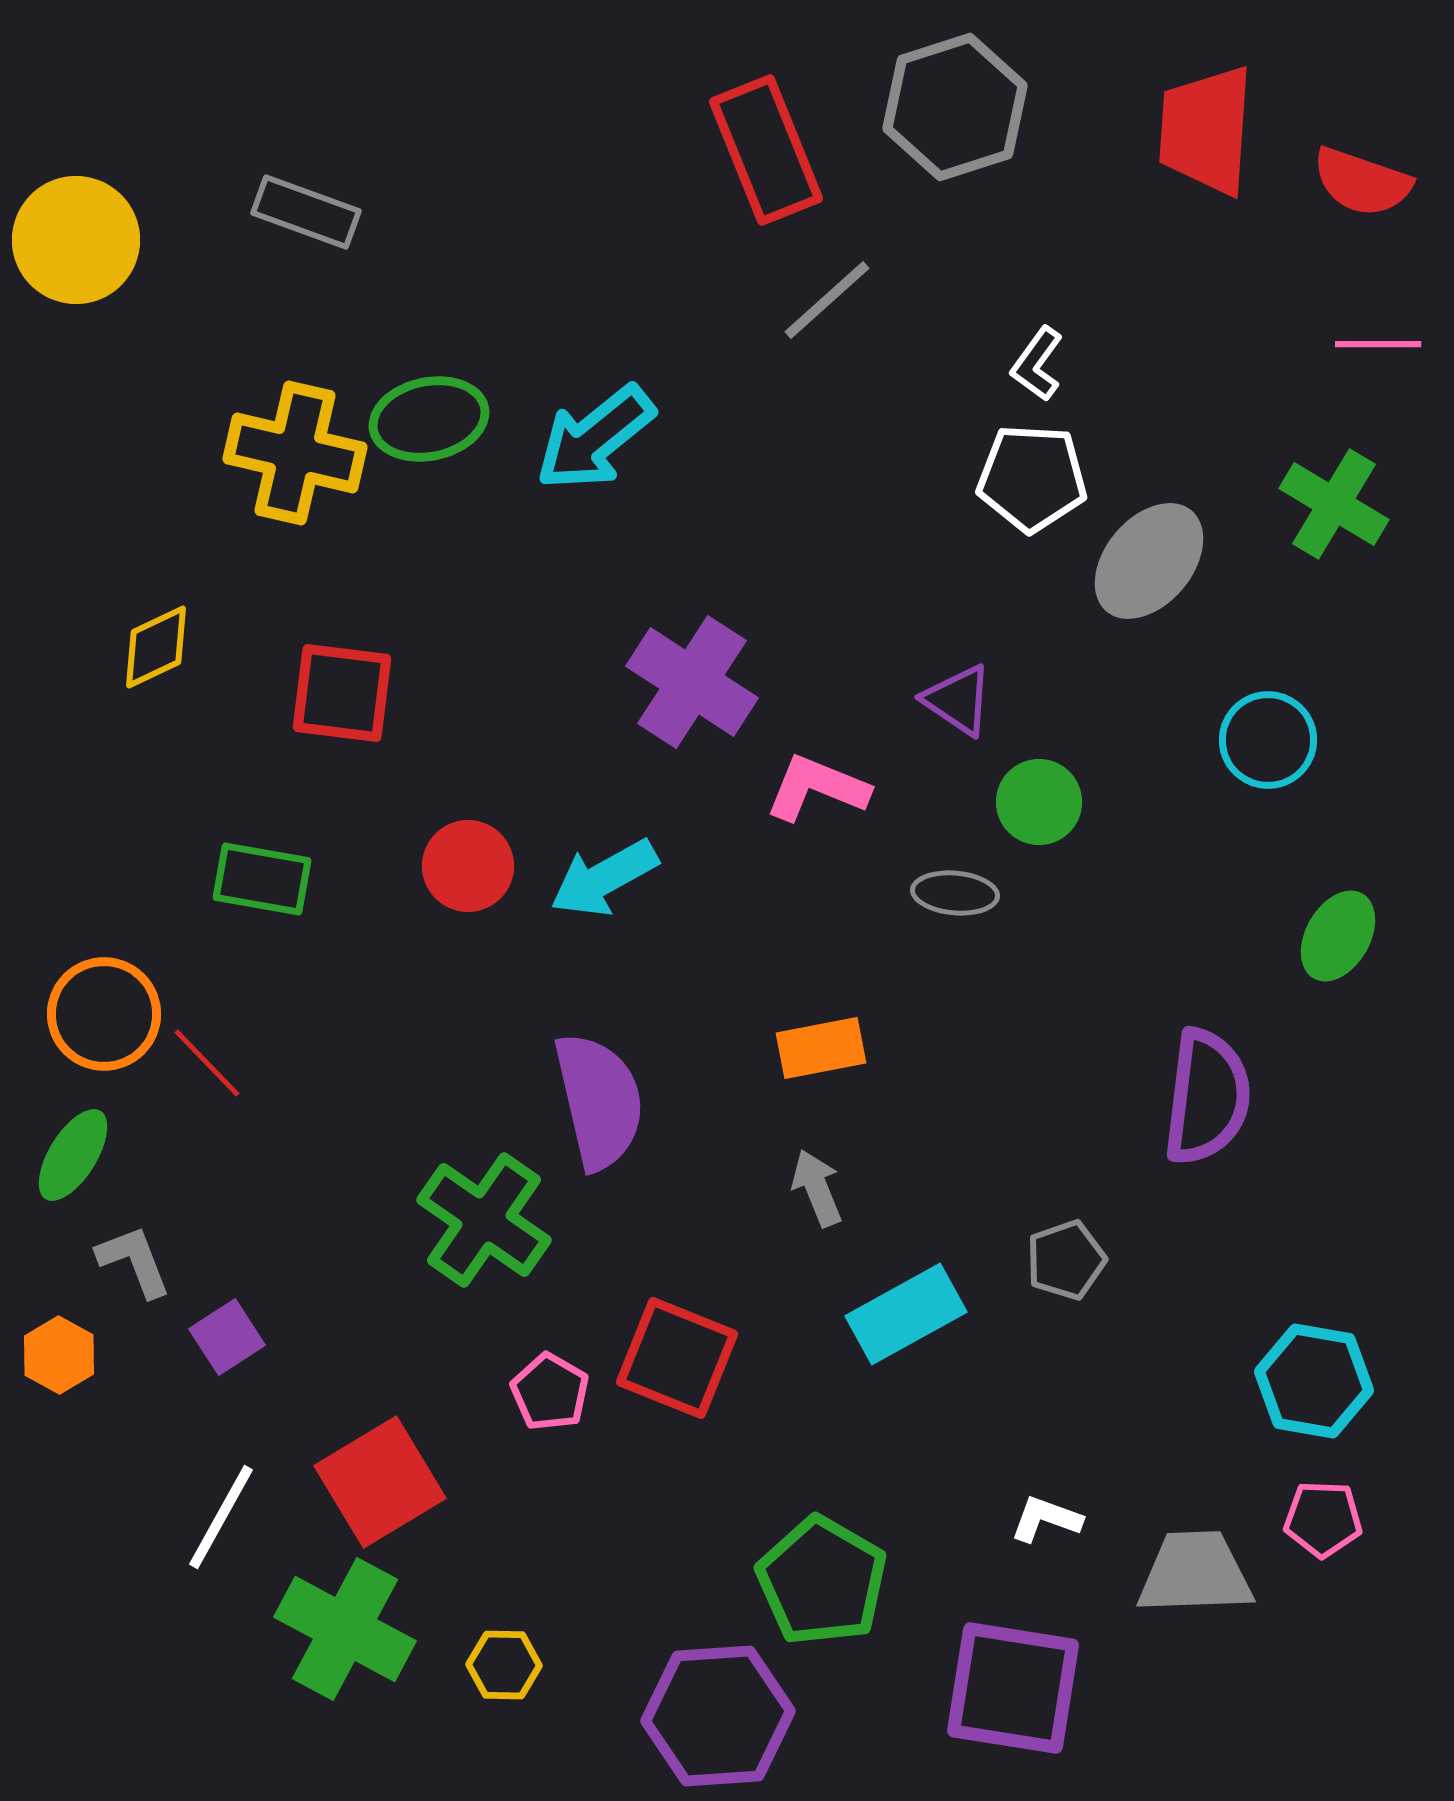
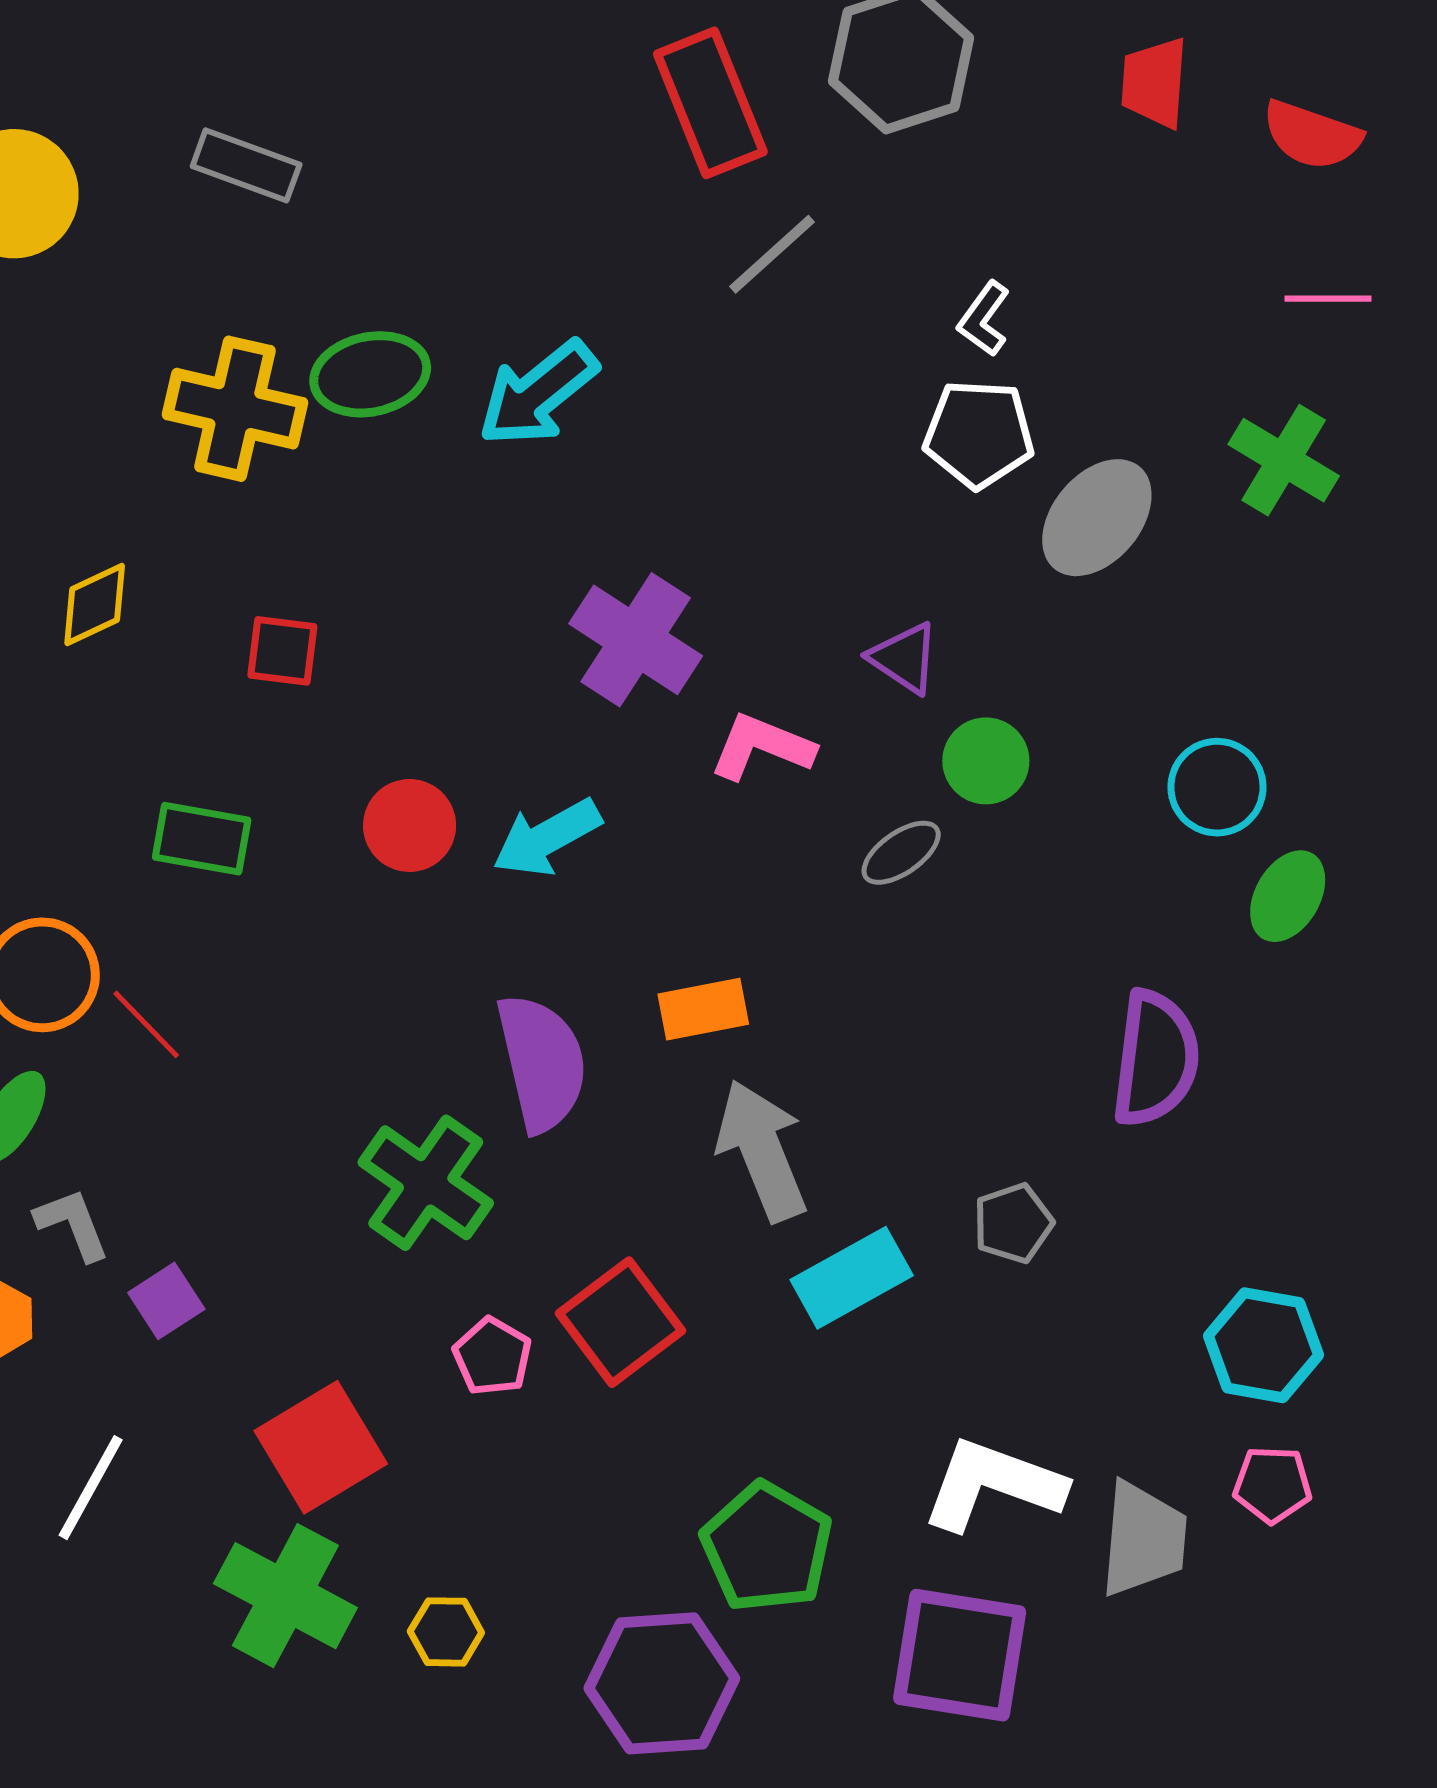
red trapezoid: (1206, 130) -> (1154, 83), size x0.7
red square: (342, 693) -> (282, 651), size x0.7
cyan circle: (1268, 740) -> (1217, 787), moved
gray ellipse: (955, 893) -> (901, 853), turned -40
orange rectangle: (821, 1048) -> (703, 1009), moved
gray arrow: (817, 1188) -> (762, 1150), size x1.8
red square: (677, 1358) -> (620, 1322), turned 31
white line: (221, 1517) -> (91, 1488), moved
white L-shape: (1046, 1519) -> (993, 1485), size x2.0
gray trapezoid: (1195, 1573) -> (1143, 1539), turned 97

